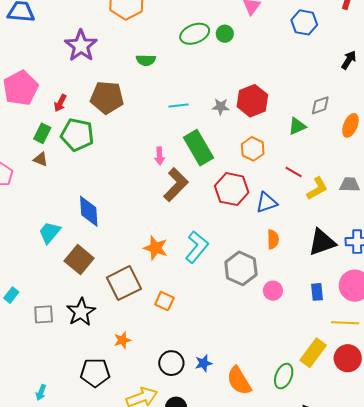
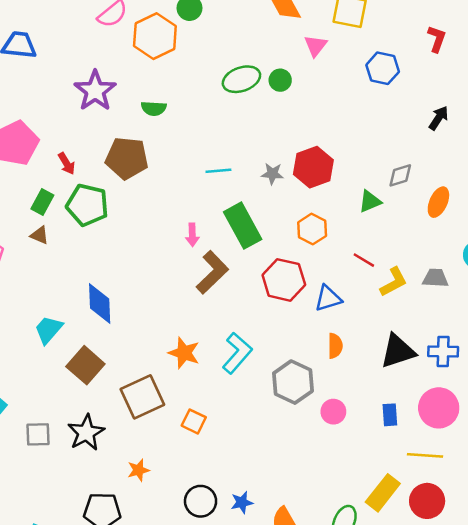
green semicircle: (146, 60) -> (154, 108), moved
red arrow: (60, 103) -> (67, 164), turned -60

